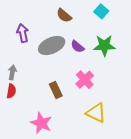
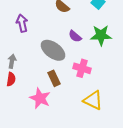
gray ellipse: (52, 46) -> (53, 50), moved, turned 60
pink cross: (85, 80) -> (82, 68), turned -30
pink star: (41, 123) -> (40, 98), moved

